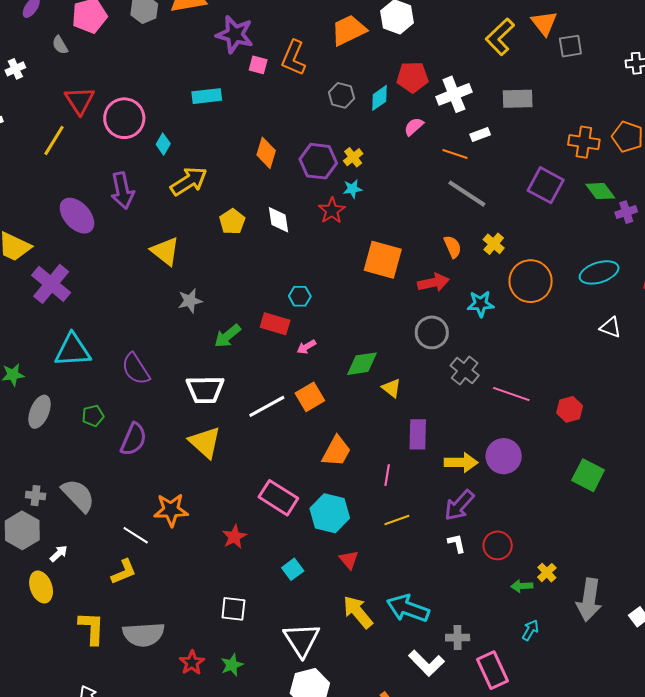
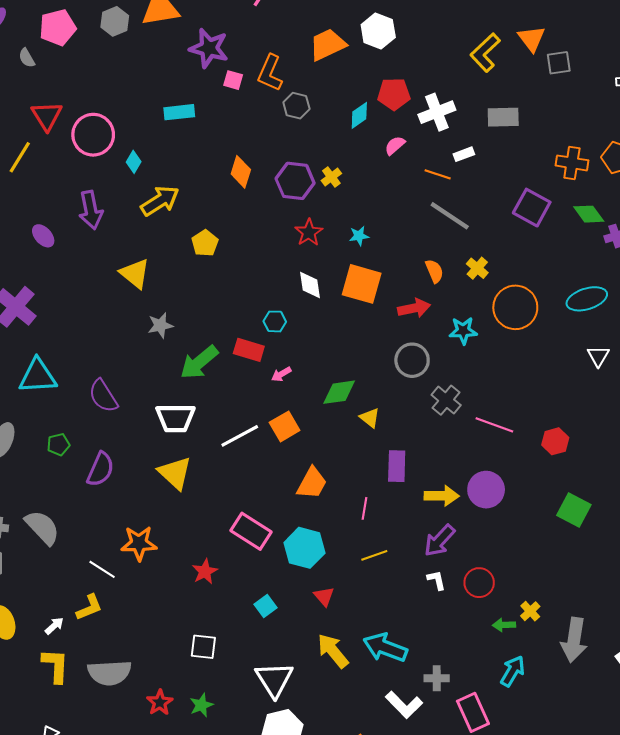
gray hexagon: (342, 95) -> (296, 106), moved
cyan star: (352, 189) -> (359, 236), moved
purple ellipse: (77, 216) -> (43, 236), size x0.6
white diamond: (279, 220) -> (310, 285), moved
white triangle: (610, 327) -> (598, 356), turned 40
green arrow: (227, 336) -> (199, 362), size x1.4
white arrow: (59, 554) -> (54, 626), moved
cyan arrow: (530, 630) -> (513, 671), size x1.4

